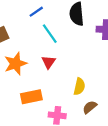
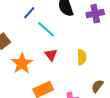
yellow semicircle: (79, 87) -> (82, 57), moved

